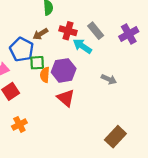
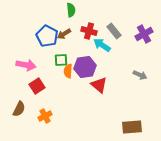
blue pentagon: (22, 49) -> (47, 36), moved
gray arrow: (109, 79) -> (140, 75), moved
red triangle: (66, 98) -> (99, 85), moved
brown rectangle: (115, 137) -> (132, 127), turned 42

